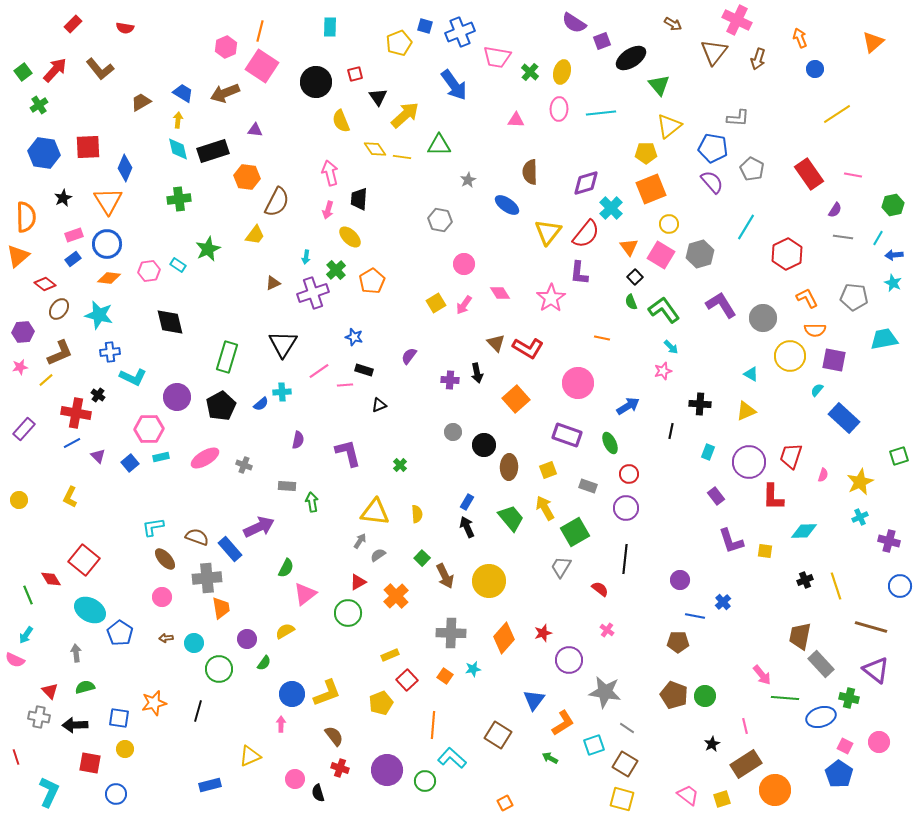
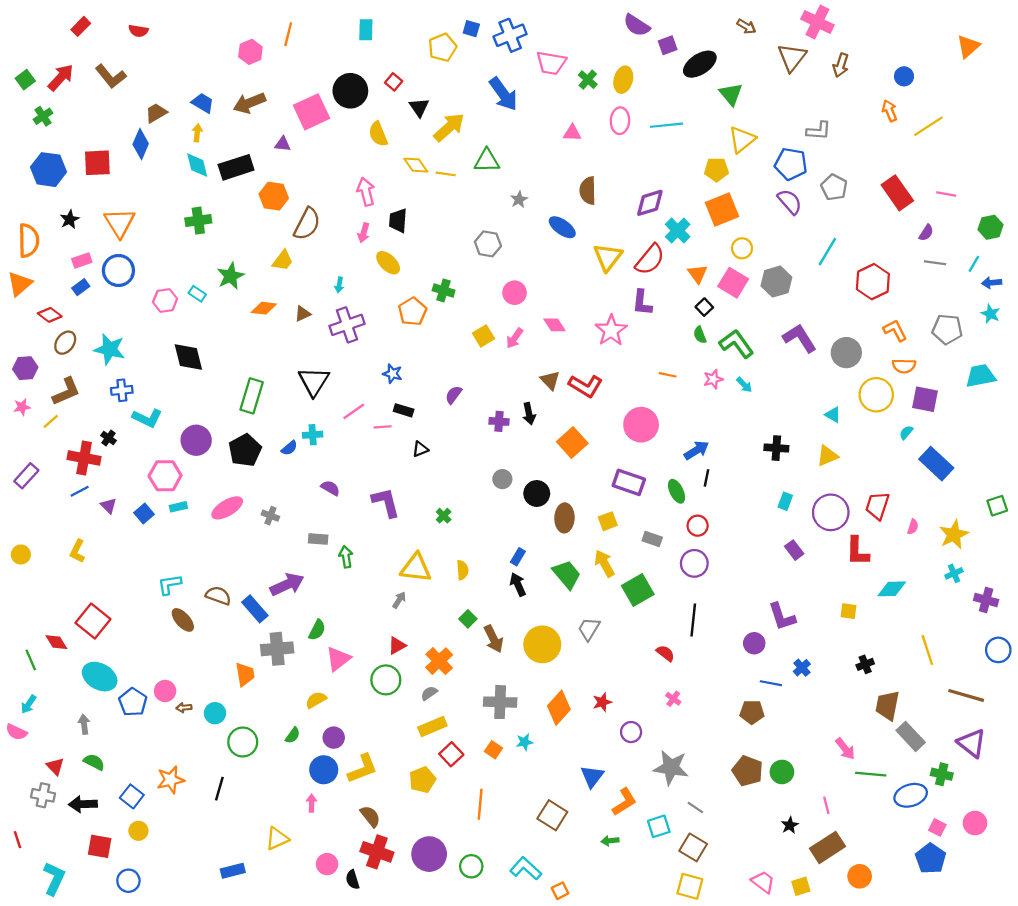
orange arrow: (800, 38) -> (890, 111), moved
pink square: (262, 66) -> (312, 112), moved, turned 32
red square: (355, 74) -> (394, 82), turned -35
blue diamond: (125, 168) -> (141, 144), moved
green cross: (336, 270) -> (444, 290), moved, turned -30
orange diamond: (109, 278) -> (264, 308), moved
pink star: (663, 371) -> (713, 379), moved
black line: (671, 431) -> (706, 478), moved
purple semicircle: (298, 440) -> (330, 488), turned -72
purple L-shape: (731, 541) -> (782, 617), moved
gray semicircle: (378, 555) -> (429, 693), moved
gray trapezoid: (561, 567) -> (589, 629), moved
gray cross: (207, 578) -> (277, 649), moved
black cross: (805, 580) -> (865, 664), moved
pink circle: (162, 597) -> (165, 691), moved
purple circle: (247, 639) -> (334, 738), moved
yellow rectangle: (390, 655) -> (432, 726), size x1.4
purple circle: (569, 660) -> (631, 732), size x0.7
green semicircle: (85, 687) -> (94, 762), turned 42
blue square: (119, 718) -> (132, 796), turned 30
cyan L-shape: (452, 758) -> (526, 869), moved
green arrow: (550, 758) -> (610, 841), turned -35
red cross: (340, 768) -> (377, 852), size x1.6
orange circle: (775, 790) -> (860, 876), size x0.7

